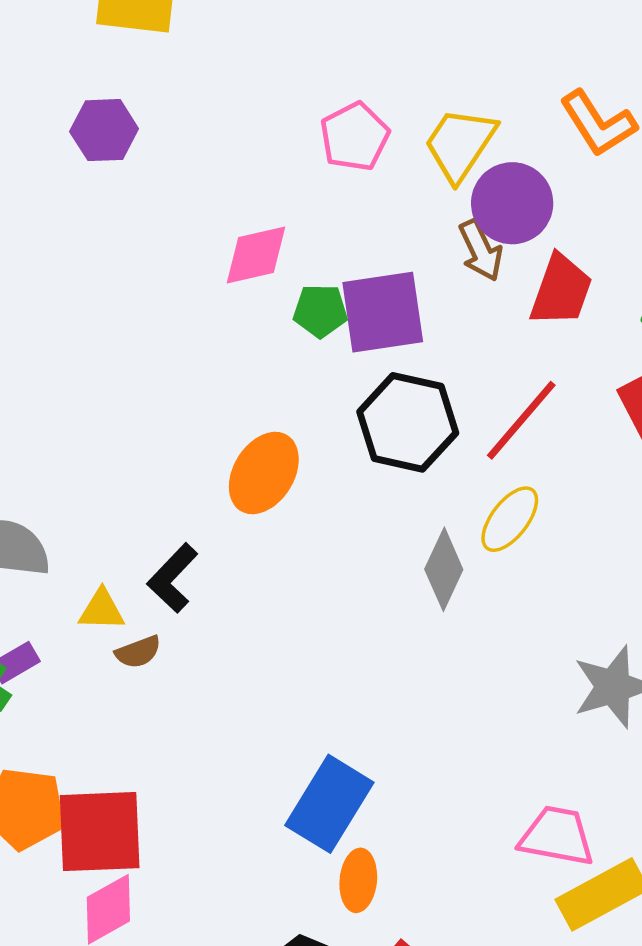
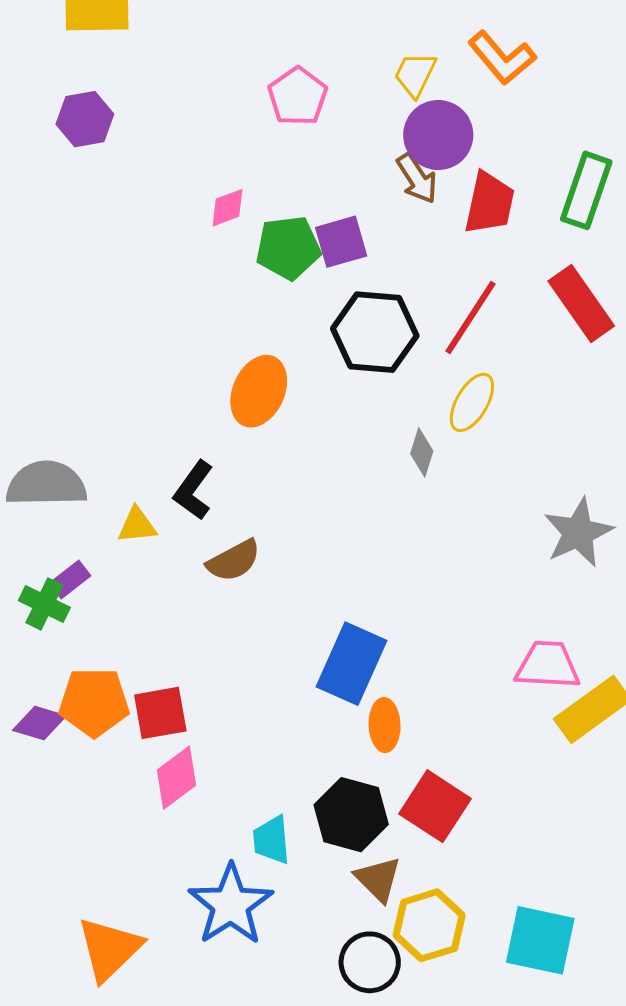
yellow trapezoid: (460, 144) -> (415, 74), moved, size x0.7
pink diamond: (256, 255) -> (227, 208), size x0.7
green pentagon: (320, 311) -> (288, 248), size x1.4
purple square: (383, 312) -> (341, 242), size x0.7
gray diamond: (444, 569) -> (422, 452), size x0.7
brown semicircle: (138, 652) -> (234, 561), moved, size x1.4
red square: (100, 832) -> (160, 713), size x0.7

